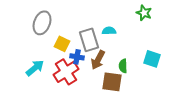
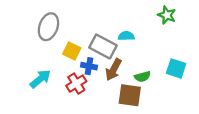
gray rectangle: (89, 40) -> (103, 46), turned -45
green semicircle: (123, 66) -> (142, 77), turned -104
red cross: (66, 72) -> (76, 84), size x0.7

